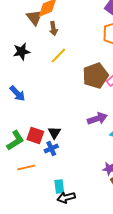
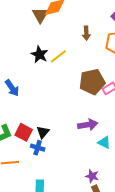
brown arrow: (53, 29) -> (86, 33), moved
black star: (21, 51) -> (39, 55), moved, turned 30
blue cross: (51, 149) -> (38, 148), turned 32

